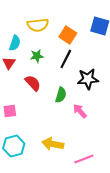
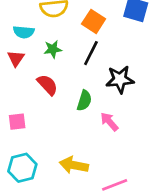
cyan semicircle: (15, 43) -> (24, 32), turned 77

